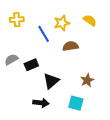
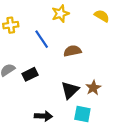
yellow semicircle: (90, 20) -> (102, 16), moved
yellow star: (62, 23) -> (60, 14), moved
black triangle: (51, 81) -> (70, 90), moved

